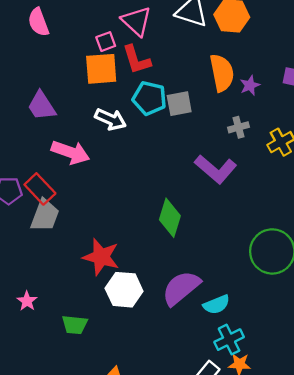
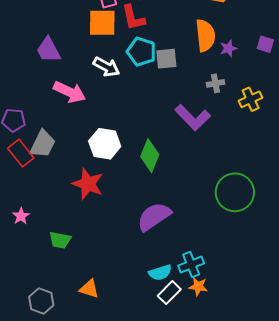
red rectangle: (40, 189) -> (21, 153), moved
white hexagon: (124, 290) -> (105, 144), moved
cyan semicircle: (216, 305) -> (160, 273), moved

